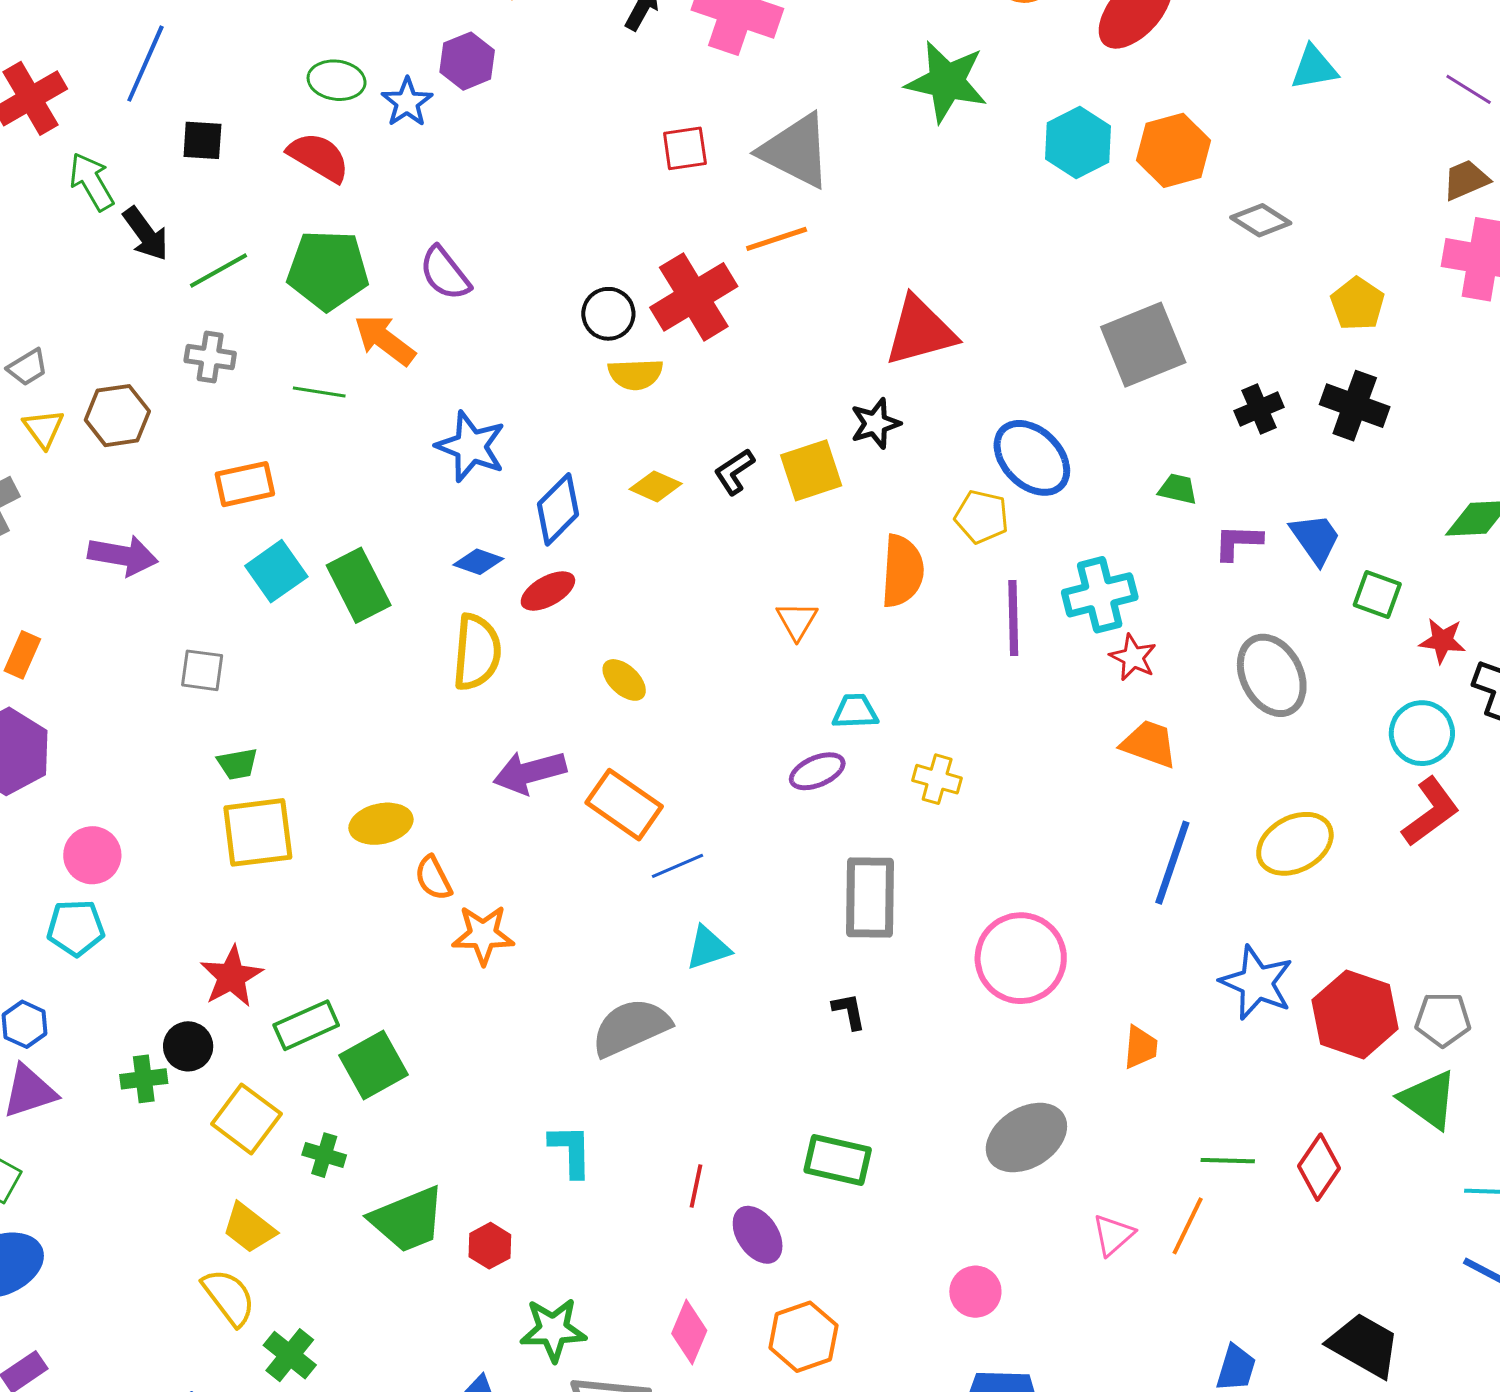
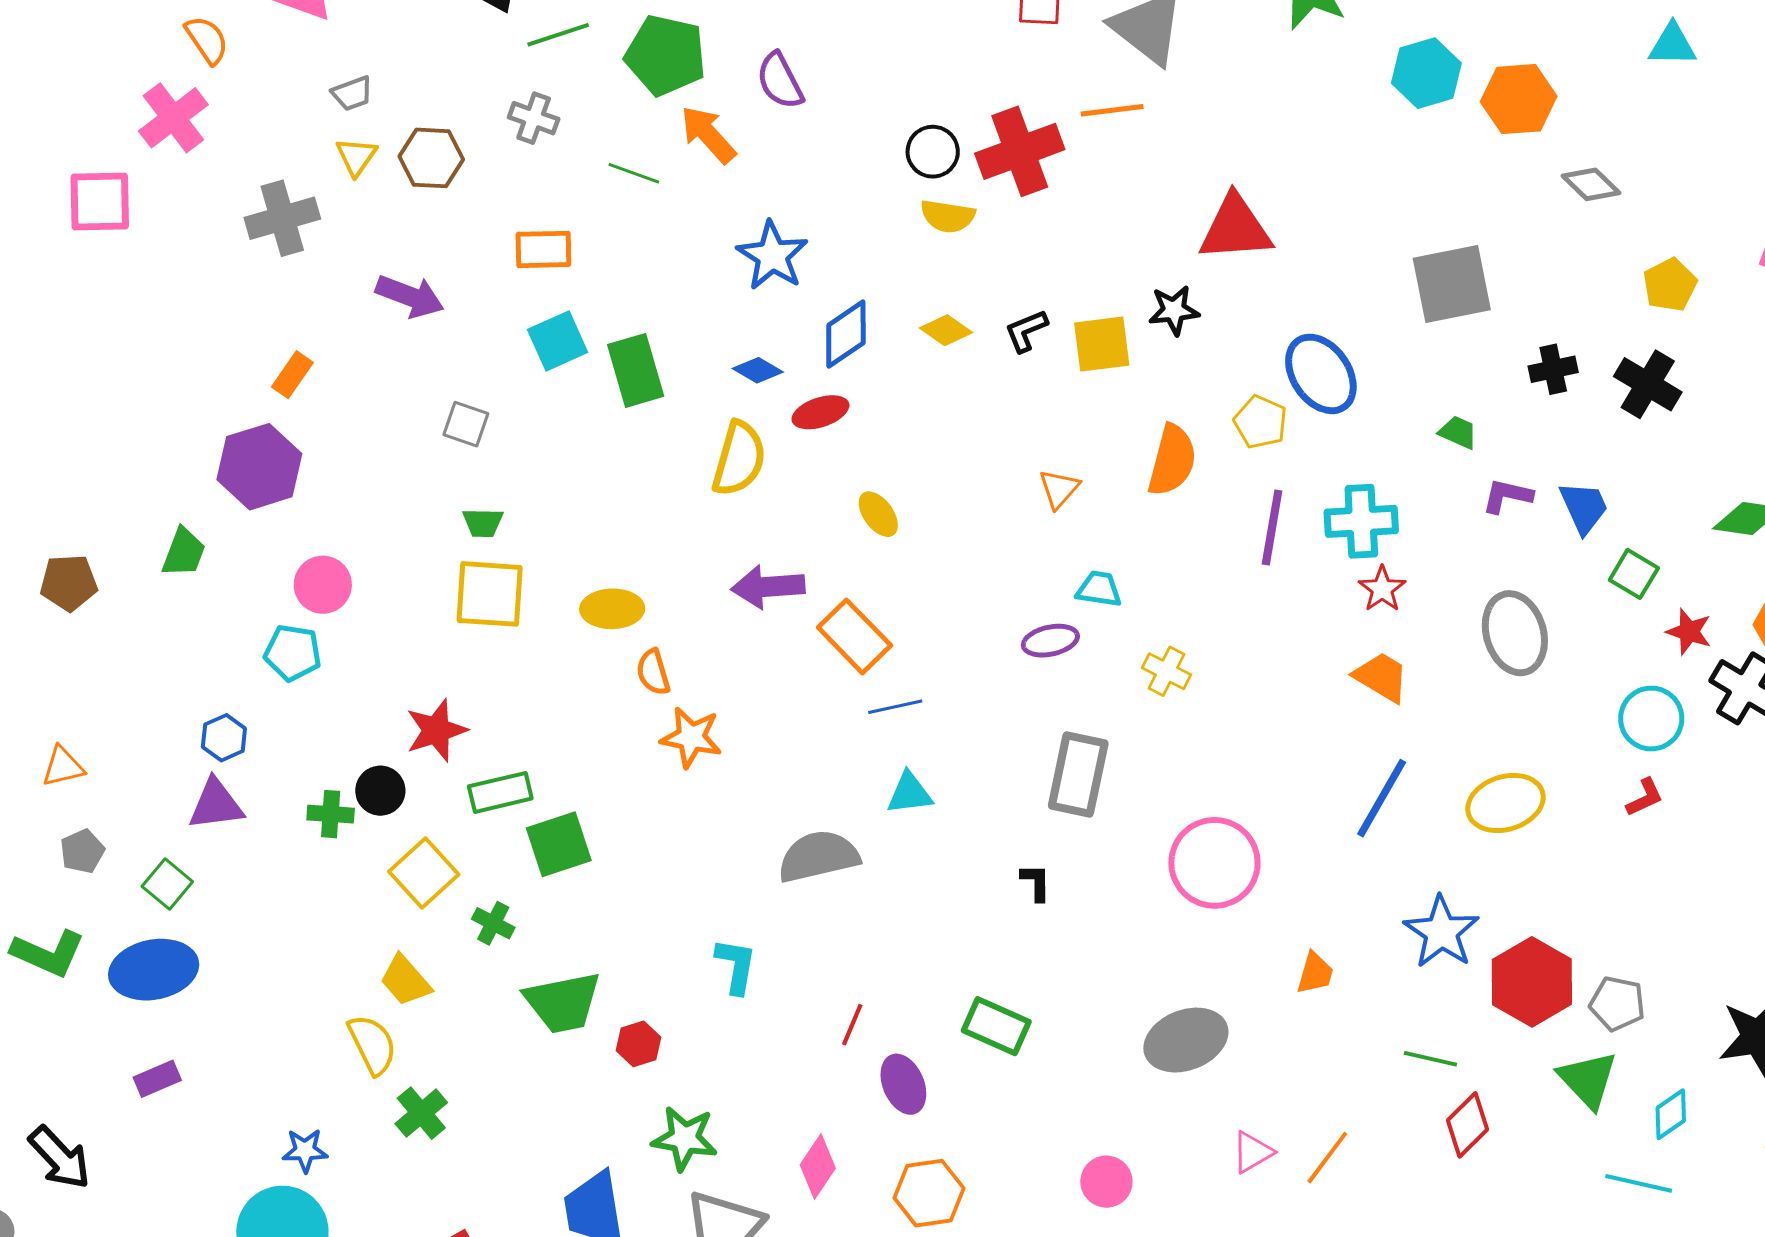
red L-shape: (1431, 812) -> (1645, 797), size x0.6
green line: (1228, 1161) -> (1430, 1059), moved

